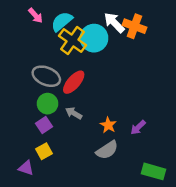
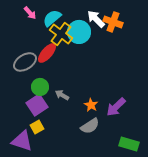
gray ellipse: (46, 76) -> (25, 62), moved, turned -55
red ellipse: (74, 82) -> (47, 53), moved
purple square: (44, 125) -> (37, 105), size x1.5
purple arrow: (138, 127) -> (116, 107), size x1.5
purple triangle: (26, 168) -> (22, 141), size x1.6

